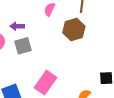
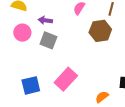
gray square: (23, 46) -> (48, 40), turned 30

